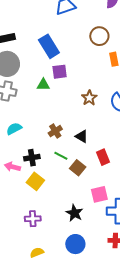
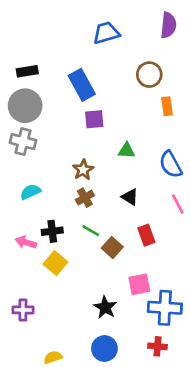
green triangle: (43, 85) -> (127, 151), moved
brown star: (89, 98) -> (83, 170), moved
black triangle: (82, 136) -> (130, 197), moved
purple cross: (33, 219) -> (23, 310), moved

